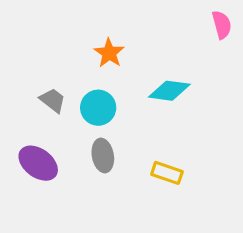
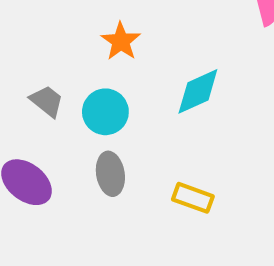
cyan diamond: (169, 91) -> (198, 91), turned -33

